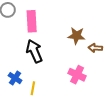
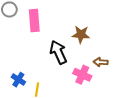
brown arrow: (95, 48) -> (101, 62), moved
black arrow: (34, 51) -> (58, 52), moved

